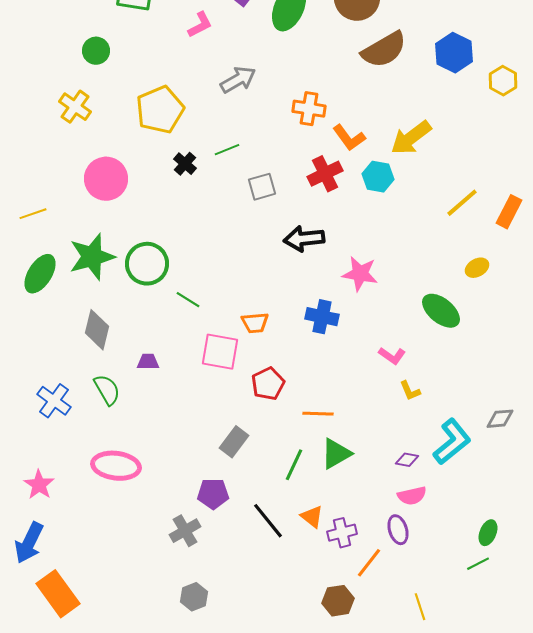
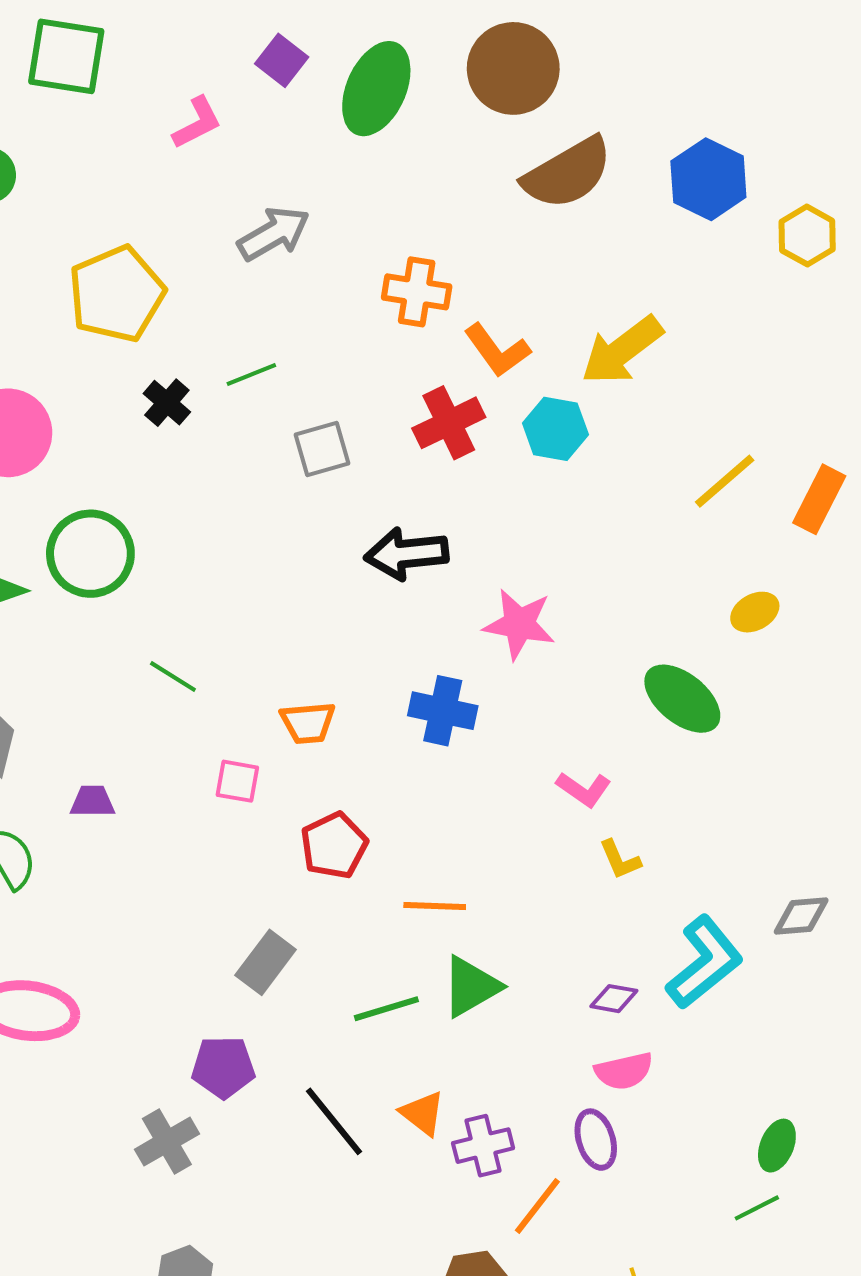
green circle: (147, 264) -> (90, 554), moved
pink square: (220, 352) -> (237, 781), size x0.6
green line: (294, 465) -> (386, 1009), turned 48

